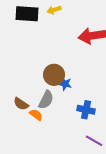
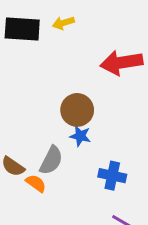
brown circle: (54, 75) -> (77, 110), moved

